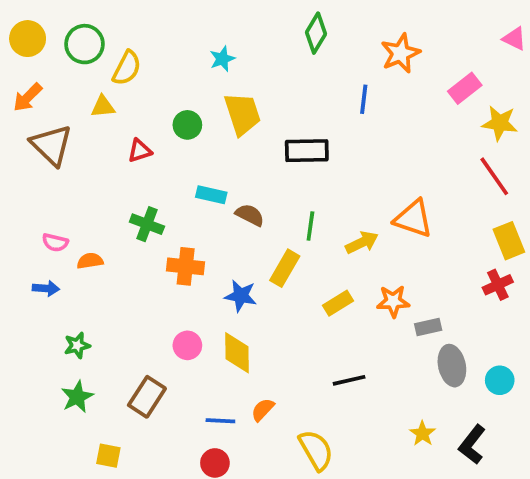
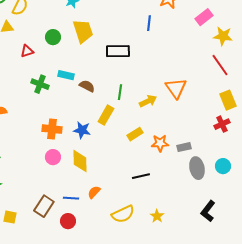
orange triangle: (413, 219) -> (176, 88), turned 35
green cross: (147, 224) -> (40, 84), moved
orange cross: (186, 266) -> (52, 129), moved
orange star: (393, 301) -> (160, 143), moved
cyan circle: (500, 380) -> (223, 166), moved
brown rectangle: (147, 397) -> (44, 206), moved
yellow star: (423, 434) -> (157, 216), moved
yellow semicircle: (316, 450) -> (123, 214), turned 95

